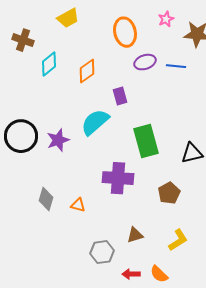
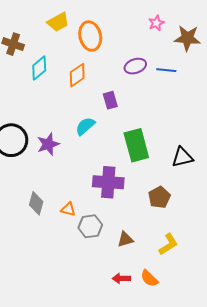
orange ellipse: (125, 32) -> (90, 36), moved
cyan semicircle: (95, 122) -> (85, 126), size x0.7
gray hexagon: (102, 252) -> (90, 226), moved

